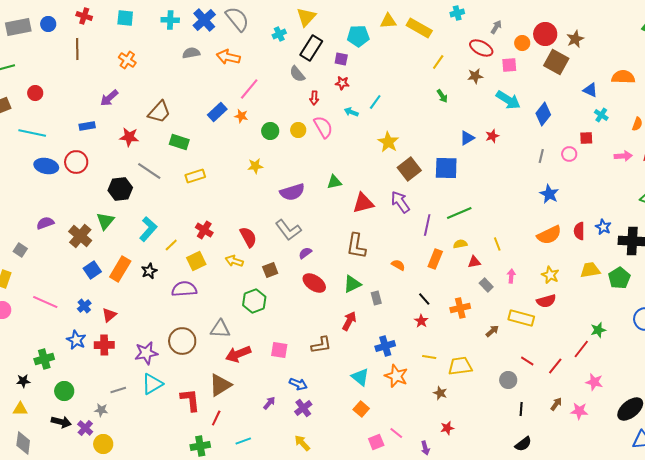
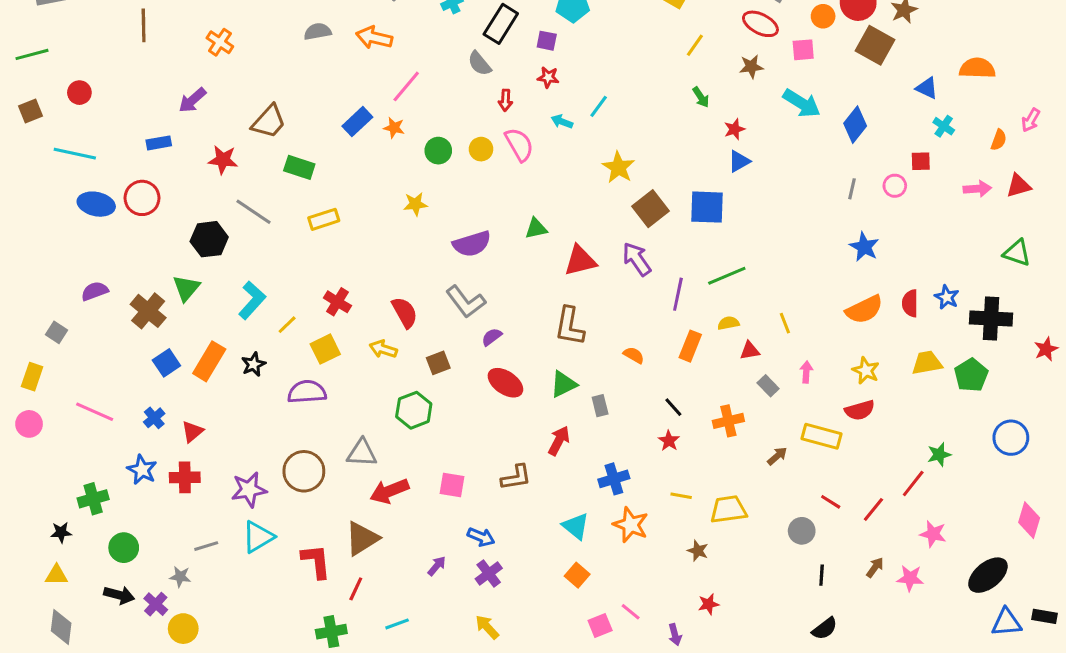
red star: (492, 136) -> (734, 129), moved

